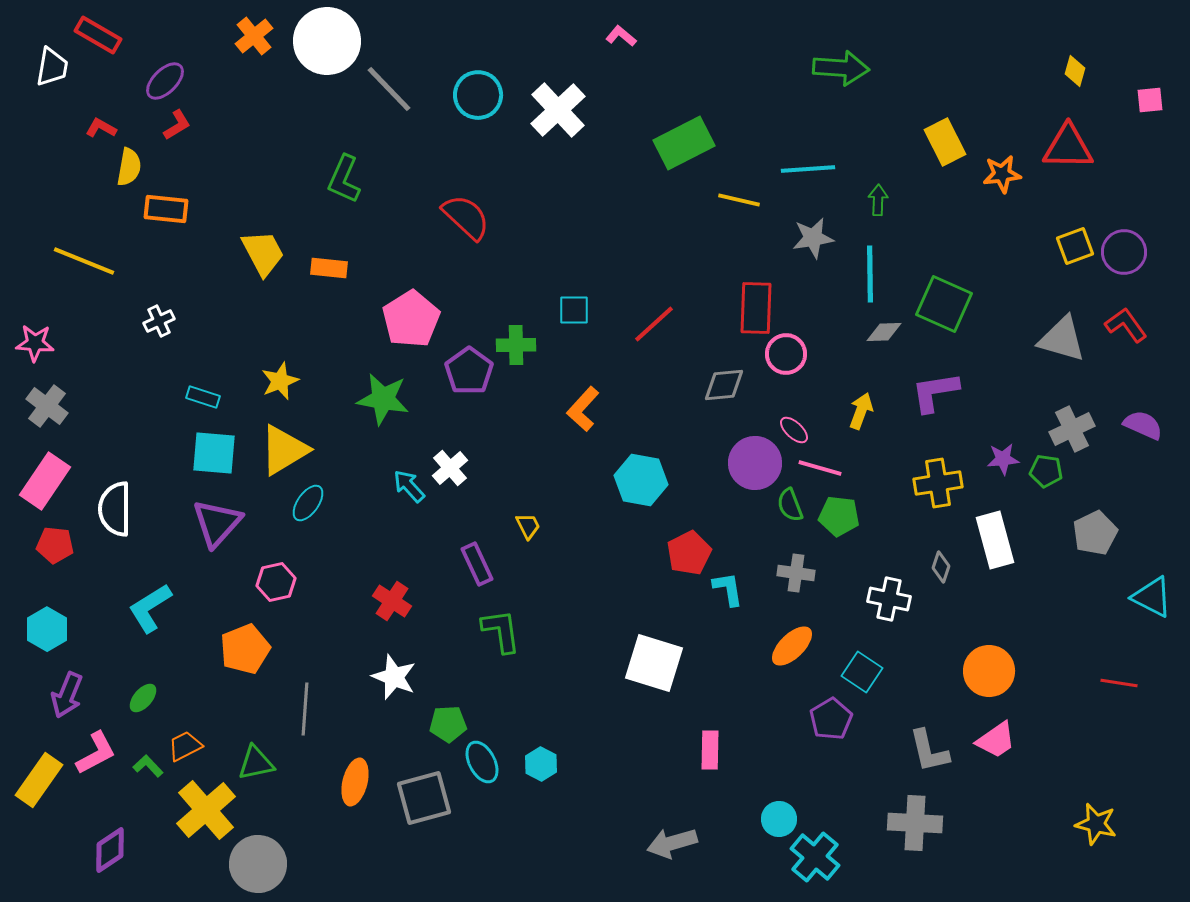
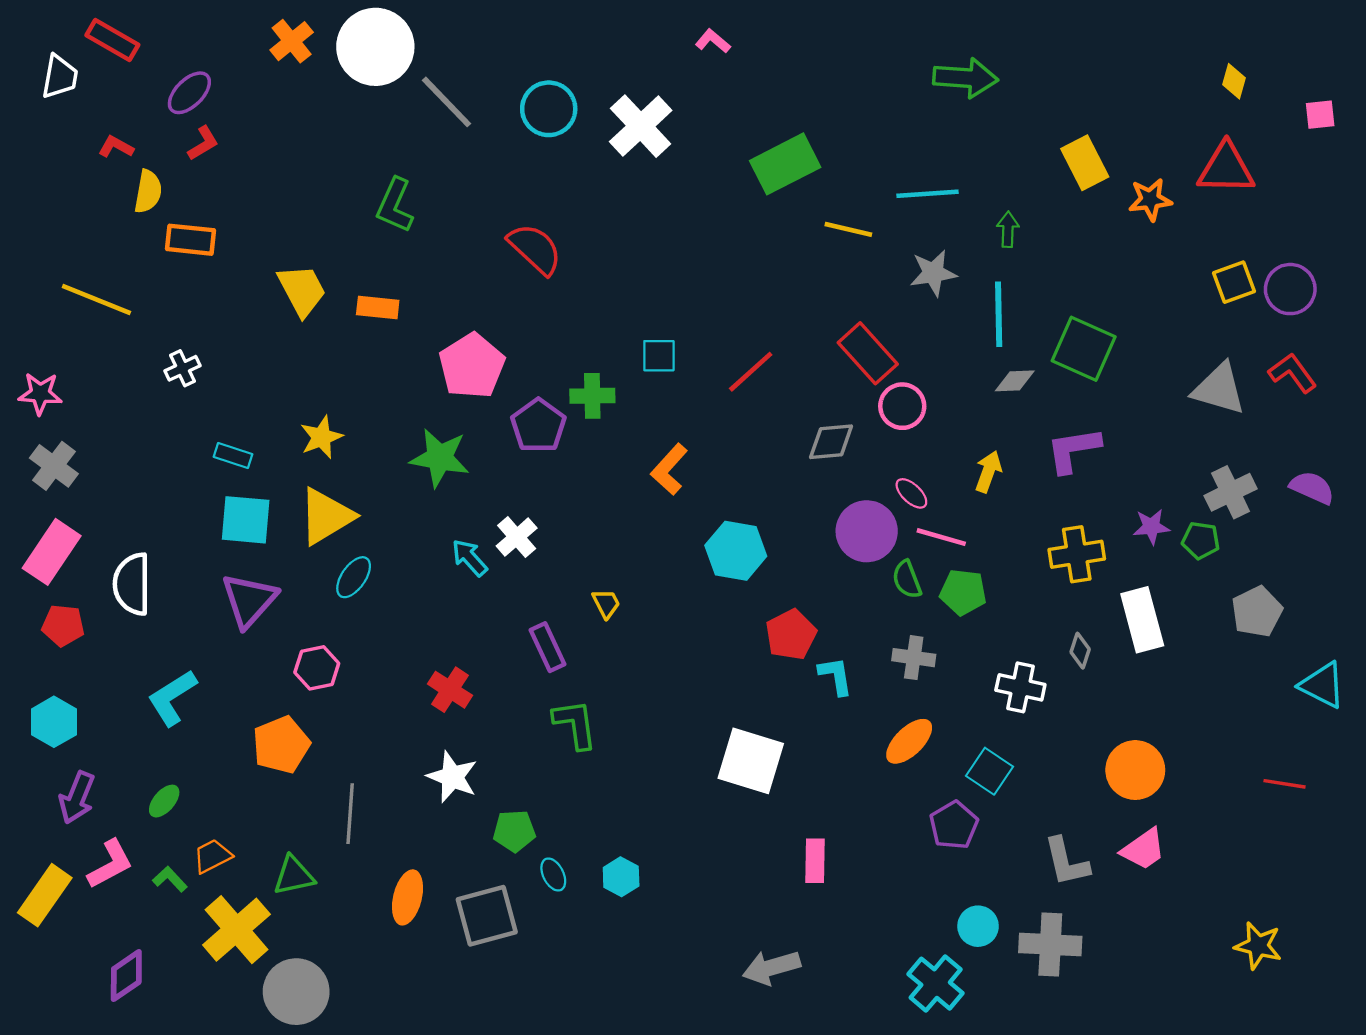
red rectangle: (756, 308) -> (868, 353), turned -44
cyan ellipse: (482, 762) -> (553, 874), size x0.7
cyan circle: (779, 819) -> (978, 926), moved

